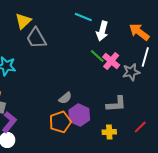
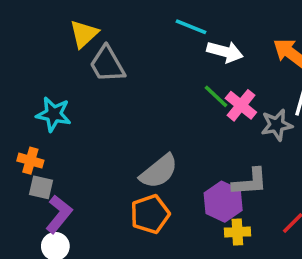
white arrow: (102, 31) -> (225, 52), turned -90
gray semicircle: (65, 98) -> (159, 171), size x1.6
purple hexagon: (79, 115) -> (223, 202), moved

